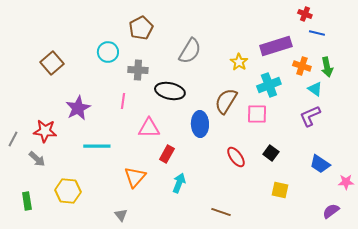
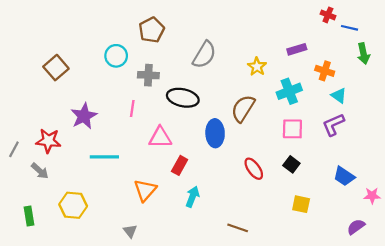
blue line: (317, 33) -> (349, 28), moved
purple rectangle: (276, 46) -> (297, 49), size x0.6
green arrow: (327, 67) -> (363, 54), moved
pink square: (257, 114) -> (292, 129), moved

